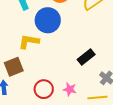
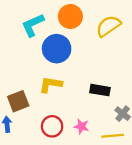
yellow L-shape: (29, 41) -> (50, 84), moved
black rectangle: (86, 57) -> (100, 90), turned 48

